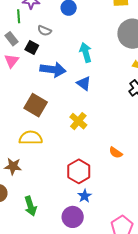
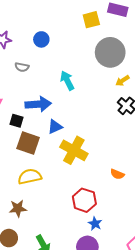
black square: (32, 48) -> (16, 121), moved
blue triangle: (84, 83) -> (55, 127), moved, turned -49
yellow cross: (78, 121) -> (74, 150), size x1.5

